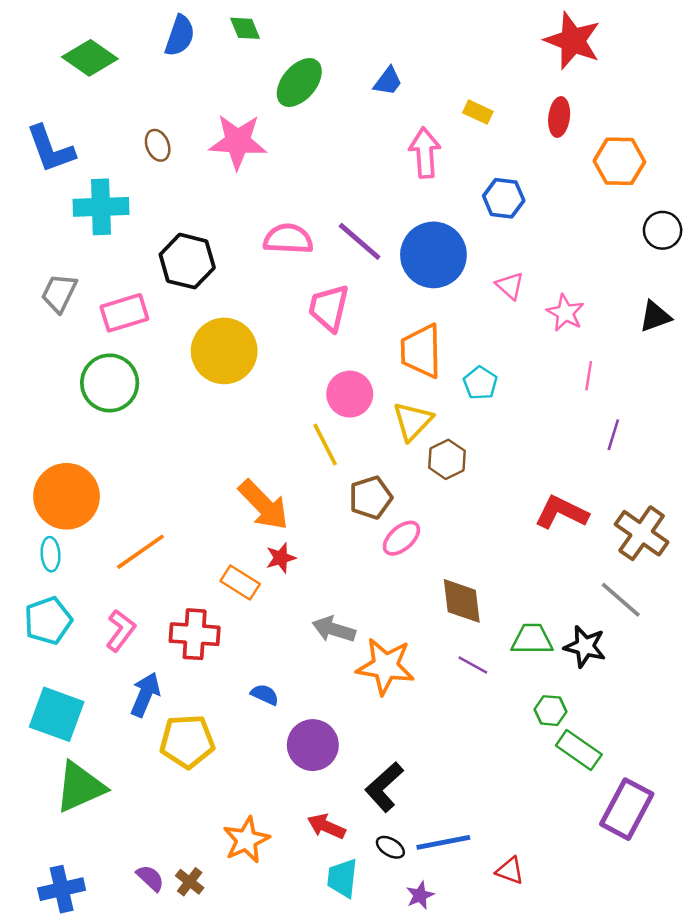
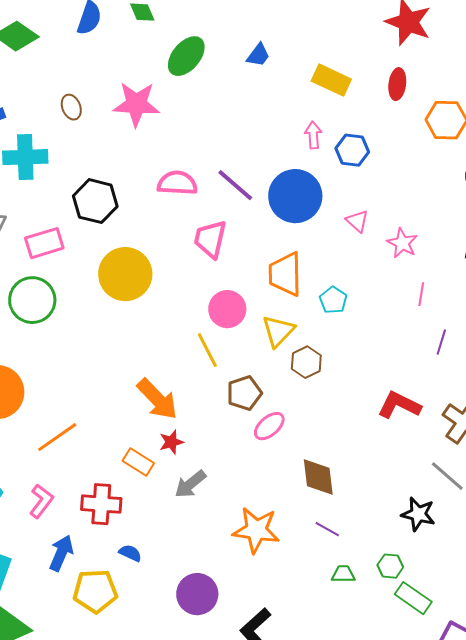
yellow rectangle: (478, 112) -> (331, 80), size x1.6
pink arrow: (425, 153) -> (313, 135), moved, size x0.7
gray arrow: (334, 629) -> (190, 484), moved, turned -56
green trapezoid: (532, 639) -> (343, 574), moved, size x0.7
blue semicircle: (265, 695) -> (130, 553), moved

